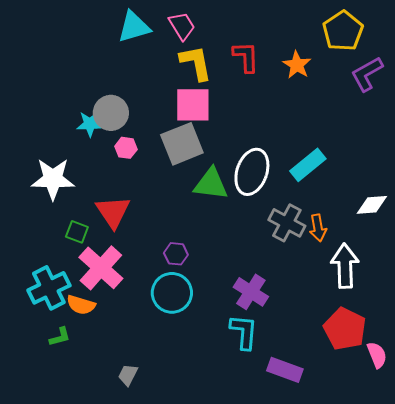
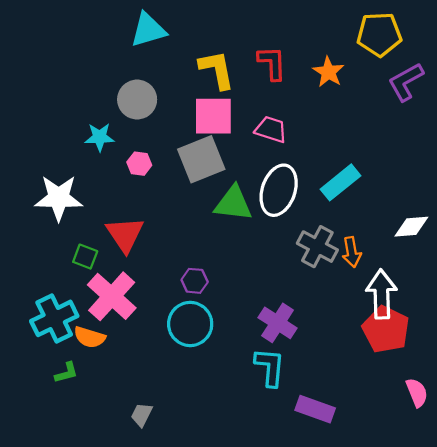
pink trapezoid: (182, 26) -> (271, 129), moved, turned -40
yellow pentagon: (343, 31) -> (379, 34), turned 30
gray circle: (111, 113) -> (137, 100), moved
red pentagon: (345, 329) -> (386, 330), moved

